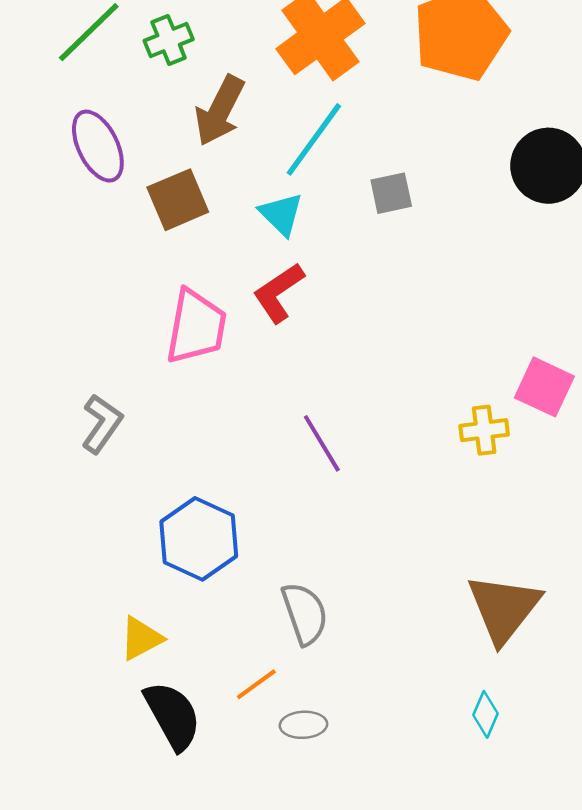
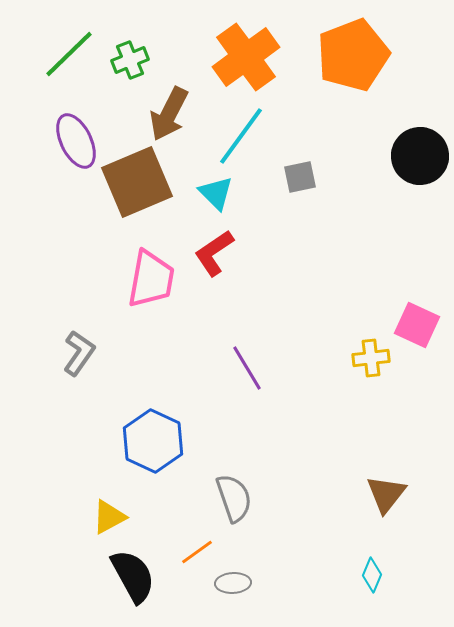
brown square: (178, 200) -> (137, 182), size x1.5
brown triangle: (504, 608) -> (386, 494), size x0.7

